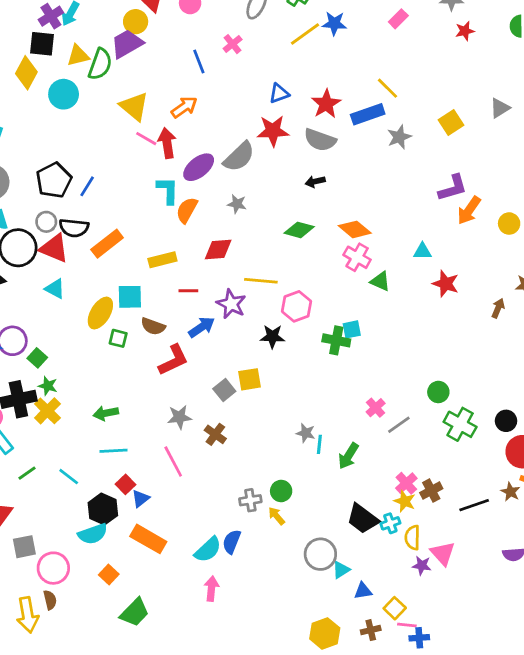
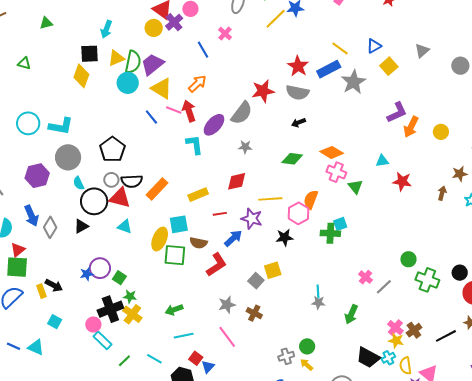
purple cross: (51, 16) -> (174, 22), moved
purple trapezoid: (127, 44) -> (152, 64), moved
blue triangle: (279, 93) -> (374, 46), moved
cyan circle: (64, 94) -> (128, 83), moved
gray star: (399, 137) -> (354, 82), size x1.4
blue line: (87, 186) -> (151, 117), moved, turned -63
orange semicircle: (187, 210) -> (311, 200), moved
green triangle: (380, 281) -> (355, 187), turned 35
green square: (118, 338) -> (175, 255), size x1.6
cyan line: (319, 444) -> (318, 292), moved

